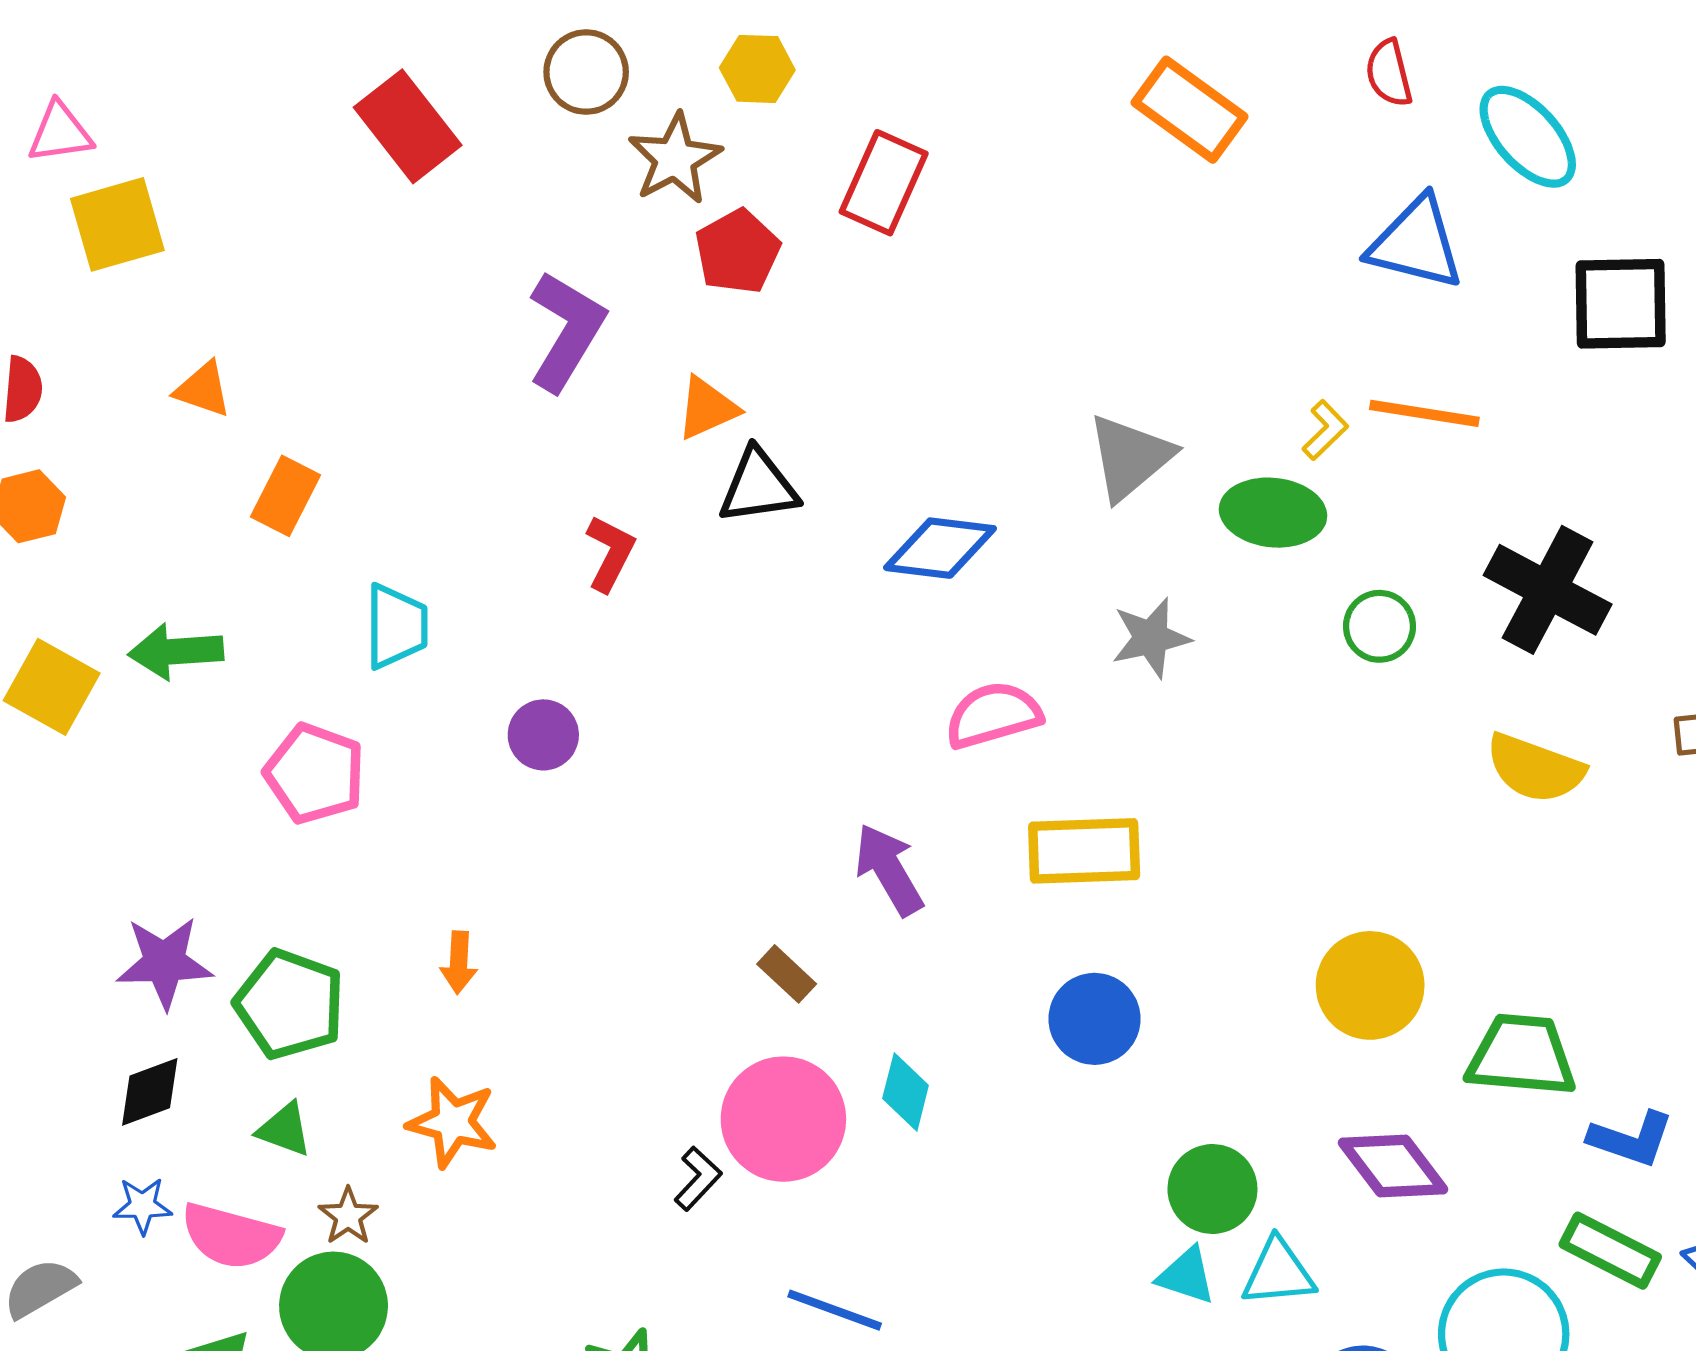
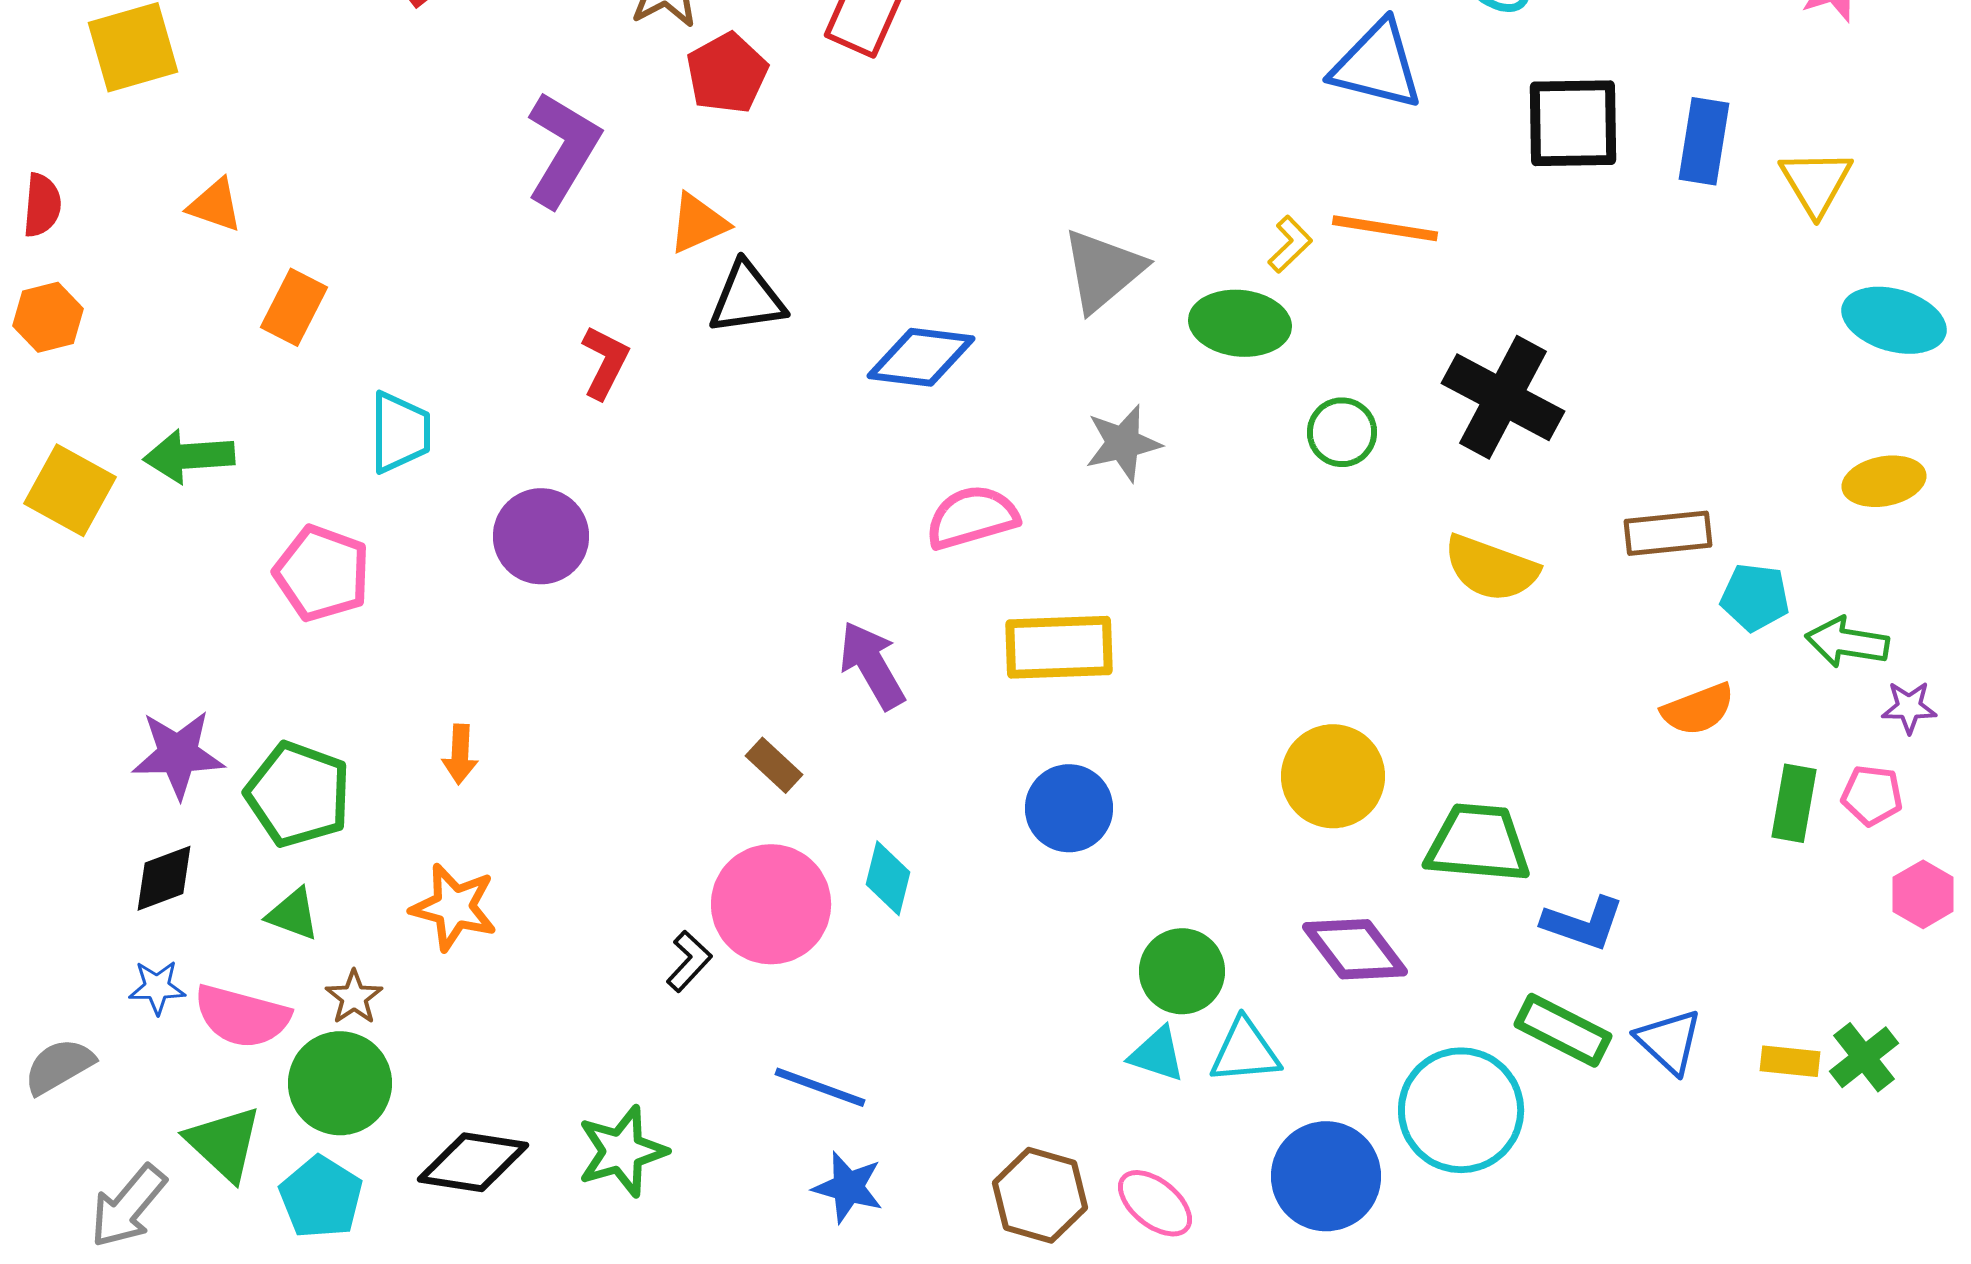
purple circle: (543, 735) -> (541, 536), size x1.4

